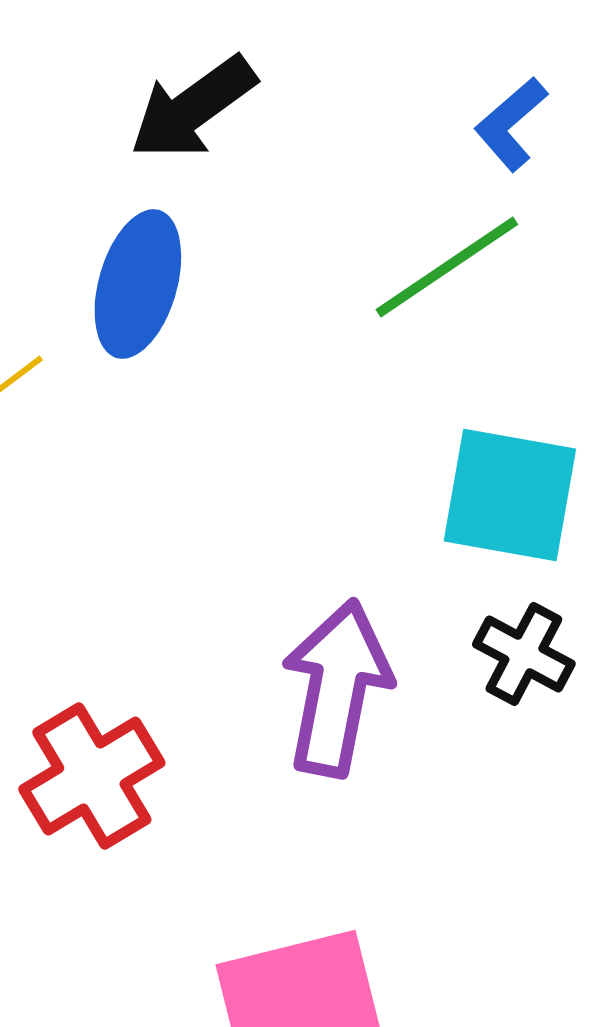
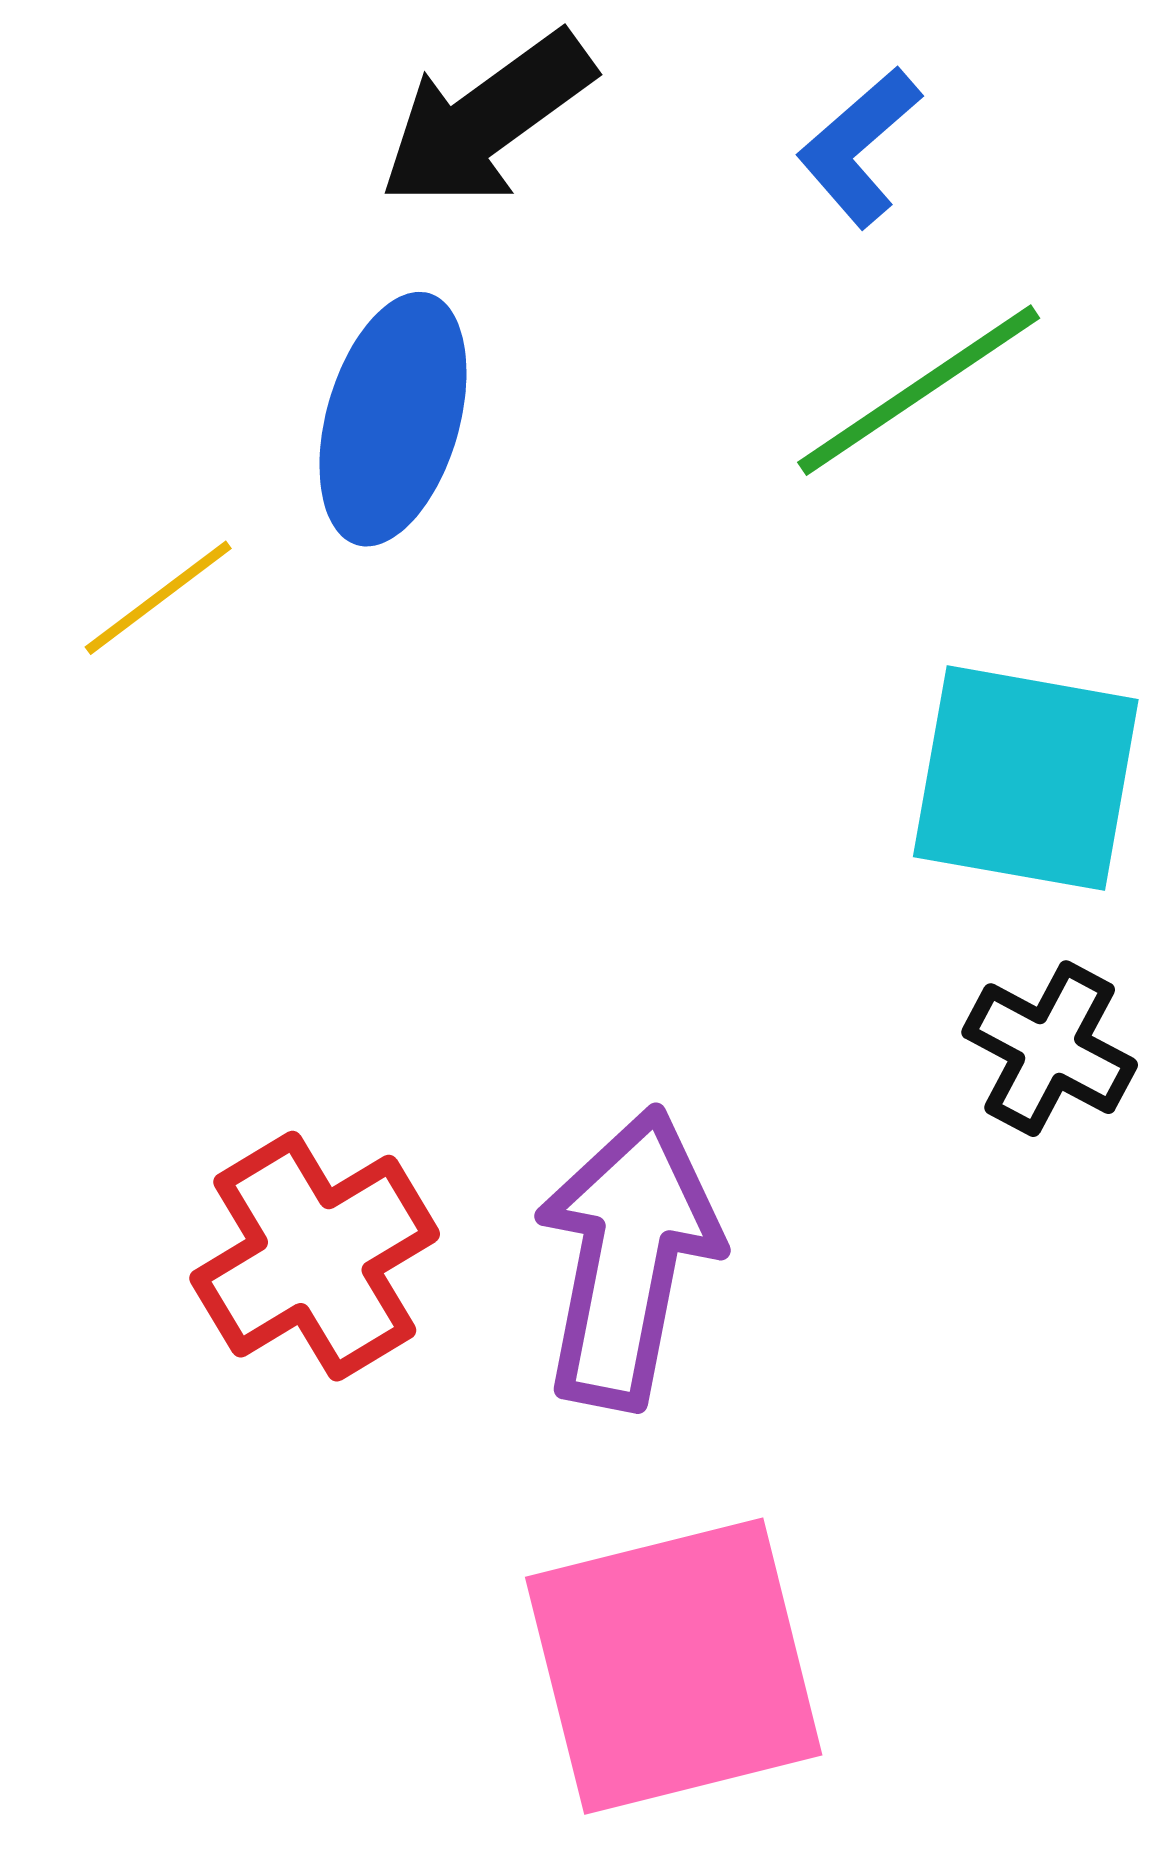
blue L-shape: (511, 124) -> (859, 147), moved
purple arrow: (337, 688) -> (628, 1258), moved

